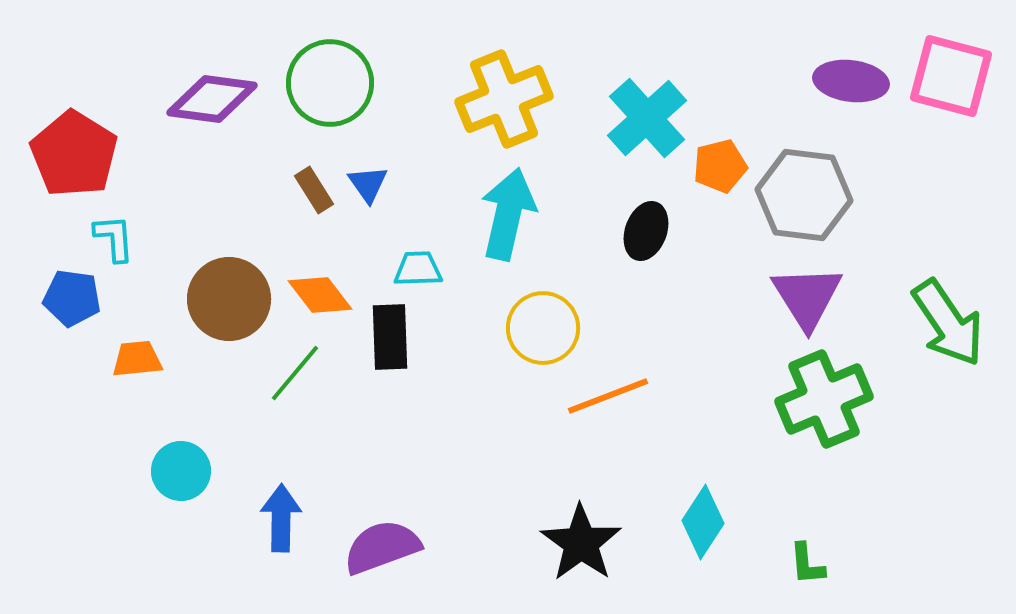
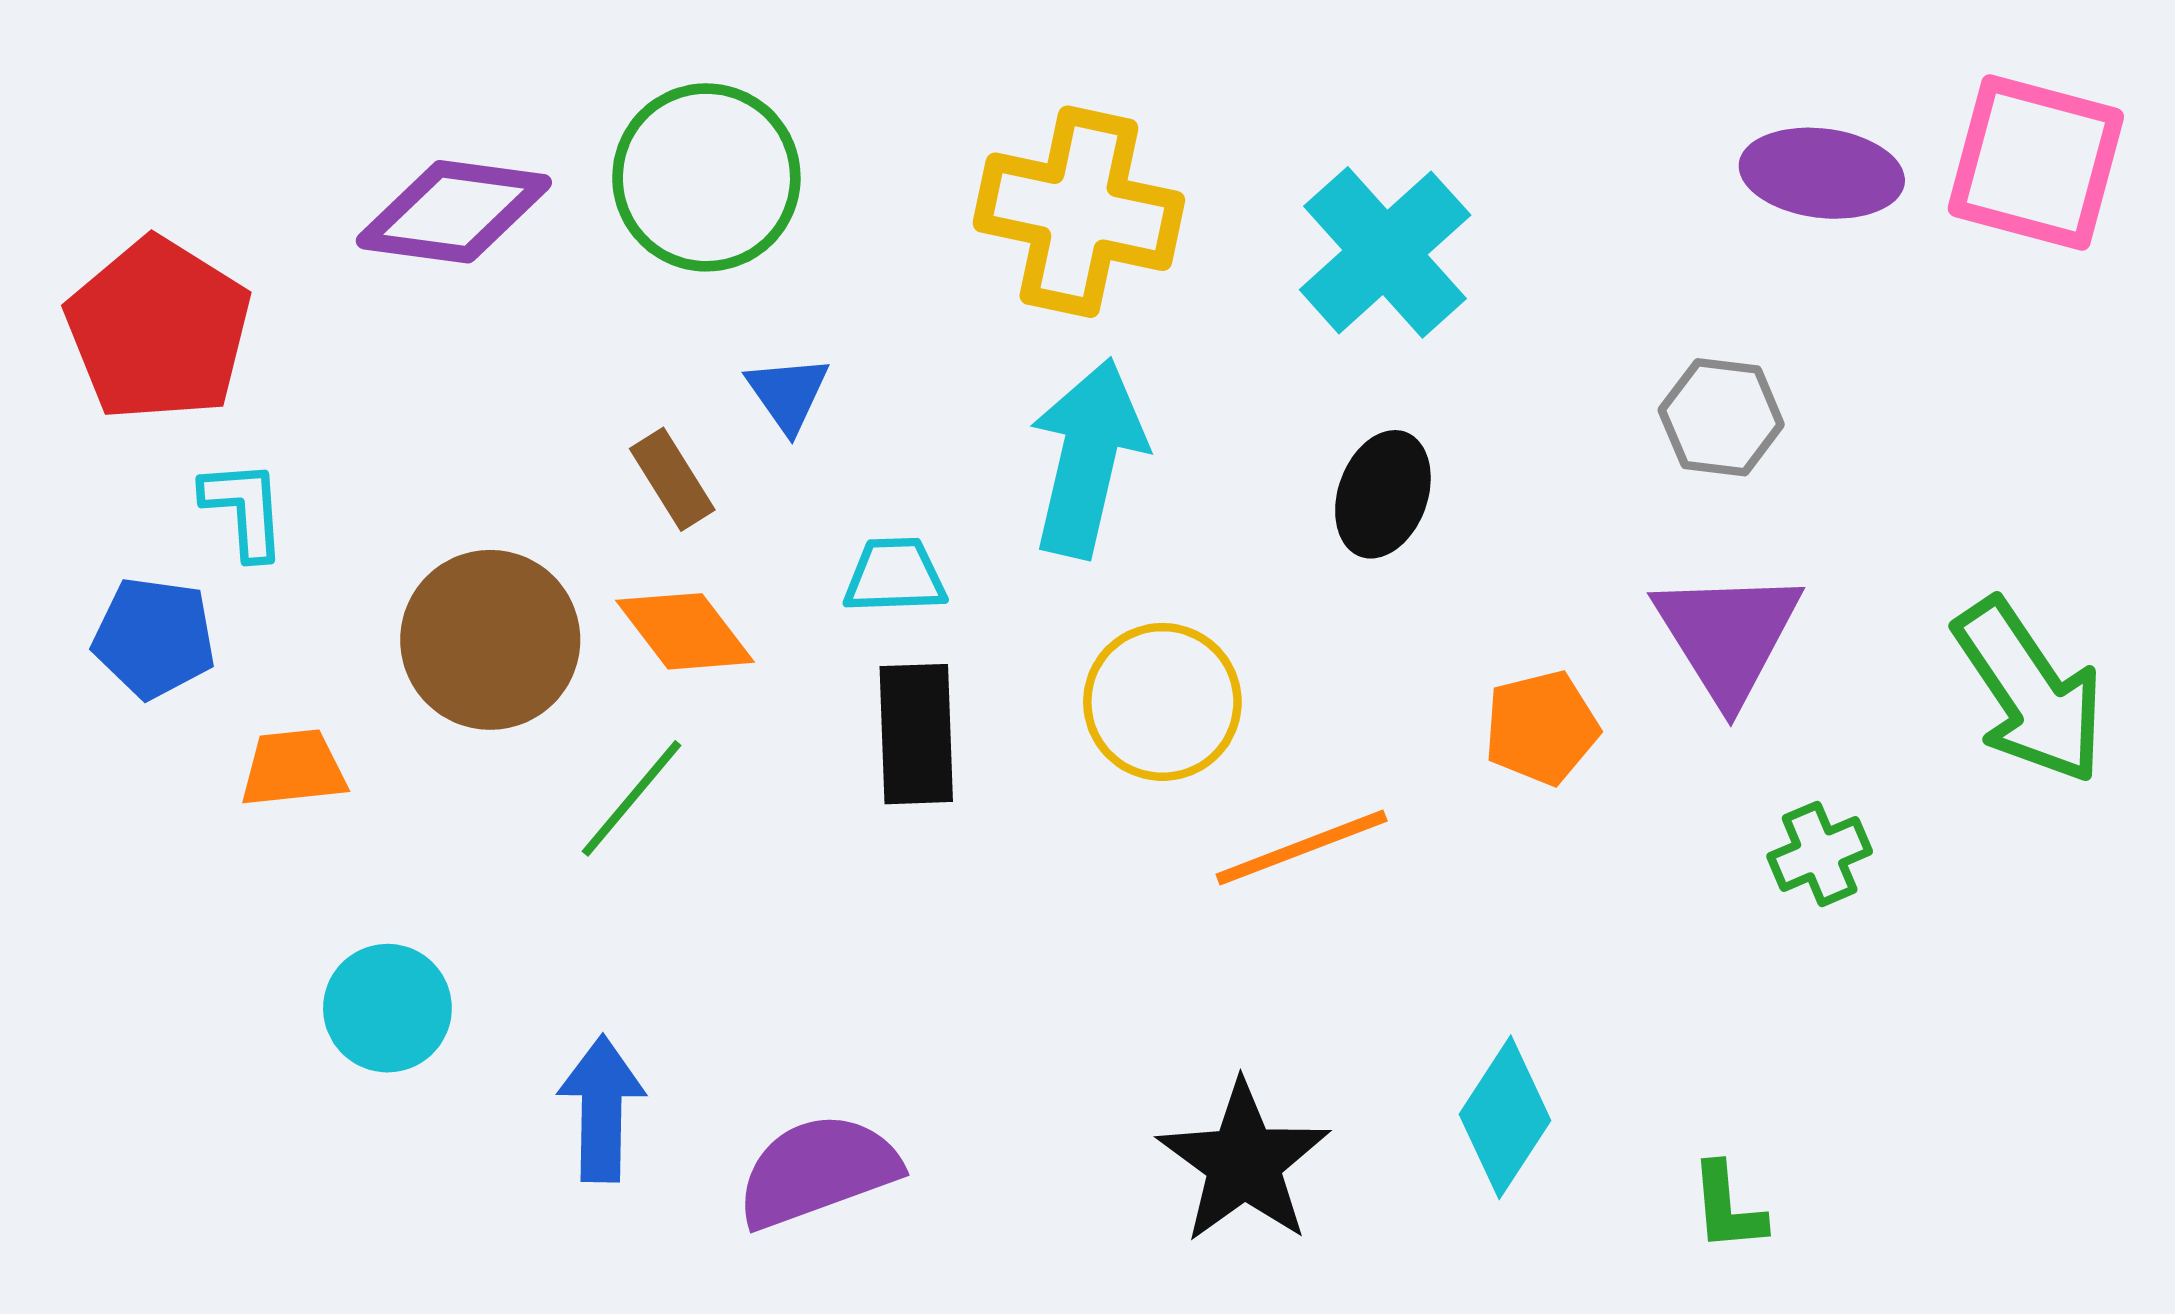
yellow cross: (504, 99) -> (1079, 212), turned 34
orange pentagon: (720, 166) -> (1541, 728), moved
brown rectangle: (314, 190) -> (672, 479), moved
gray hexagon: (804, 195) -> (1721, 417), size x0.6
black rectangle: (390, 337) -> (916, 734), moved
green cross: (824, 399) -> (1820, 854), moved, size x0.5

